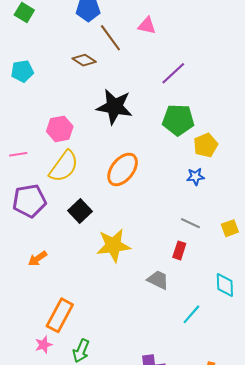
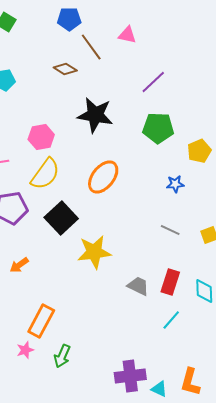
yellow pentagon: (206, 145) -> (199, 151), moved
black square: (80, 211) -> (61, 218), size x1.4
red rectangle: (179, 250) -> (170, 282), moved, size x1.4

